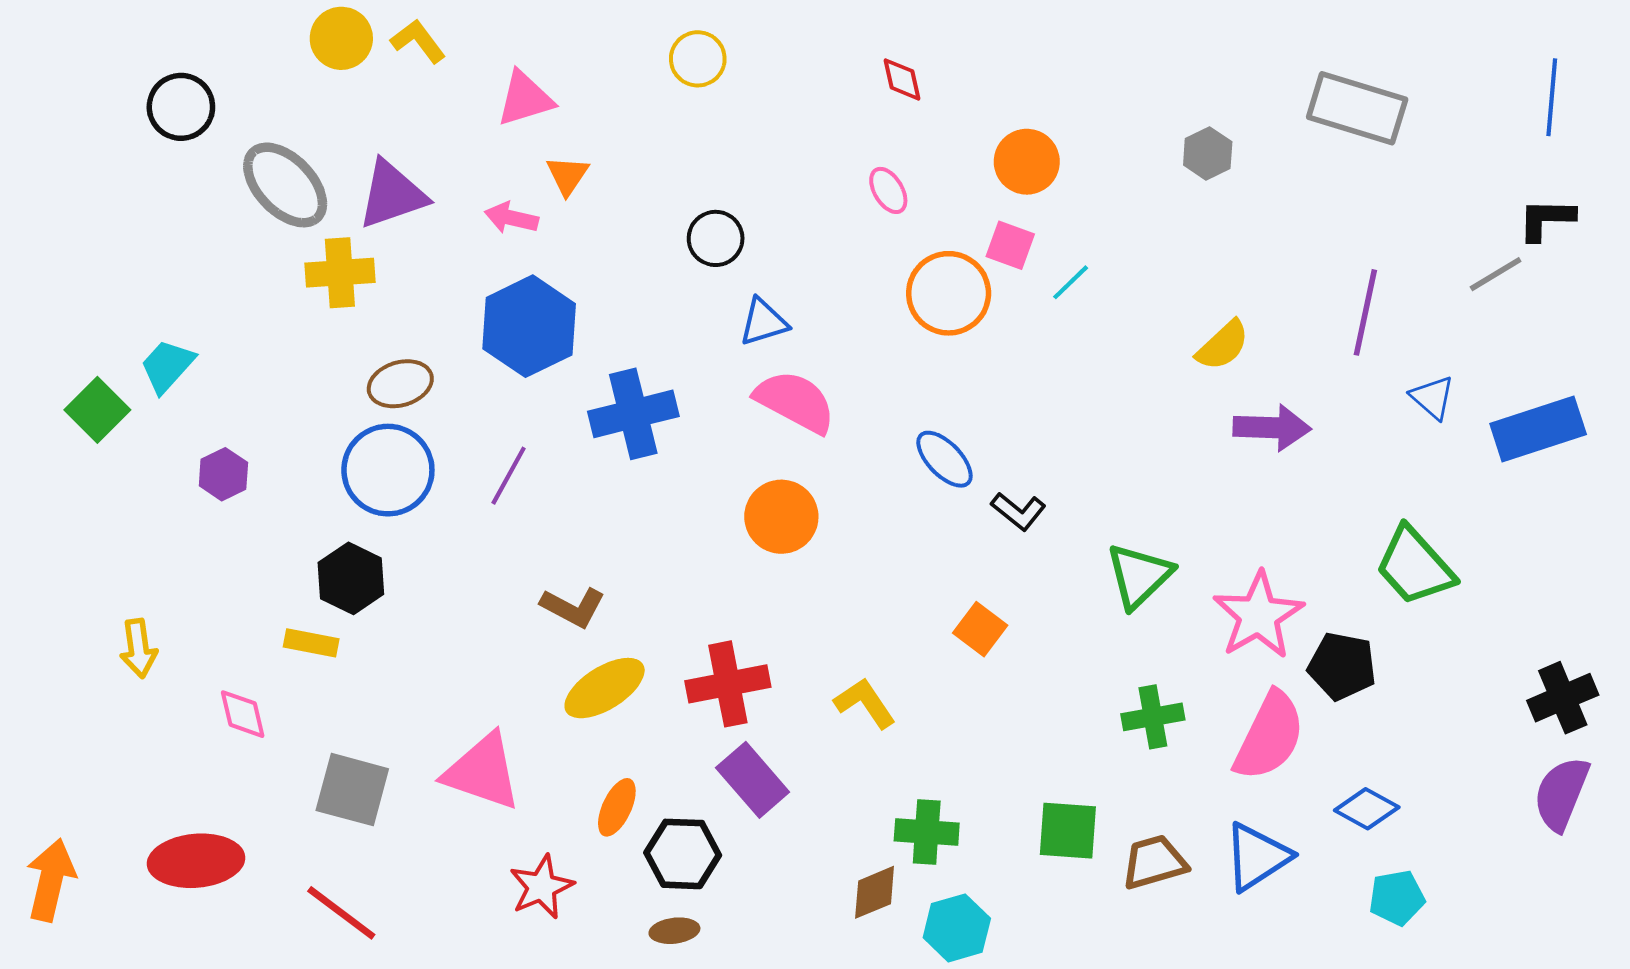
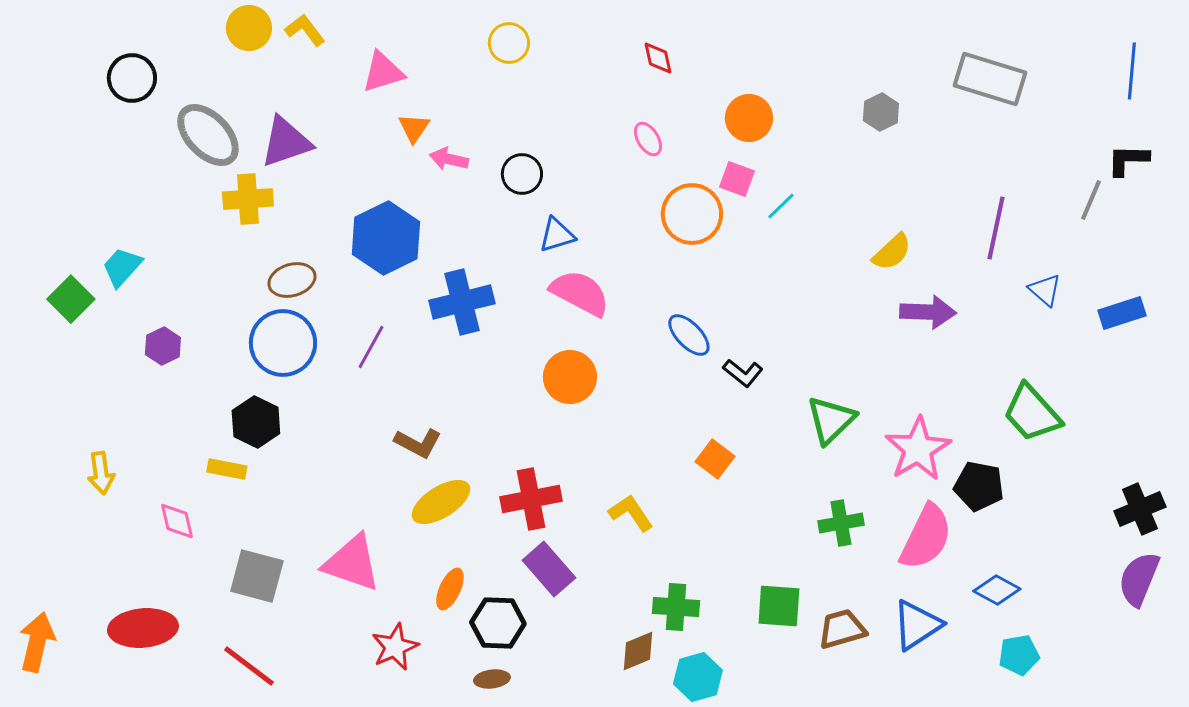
pink arrow: (511, 218) -> (449, 159), moved
gray line: (1496, 274) -> (1091, 200), turned -36
blue rectangle: (1538, 429) -> (1122, 313), size x0.7

